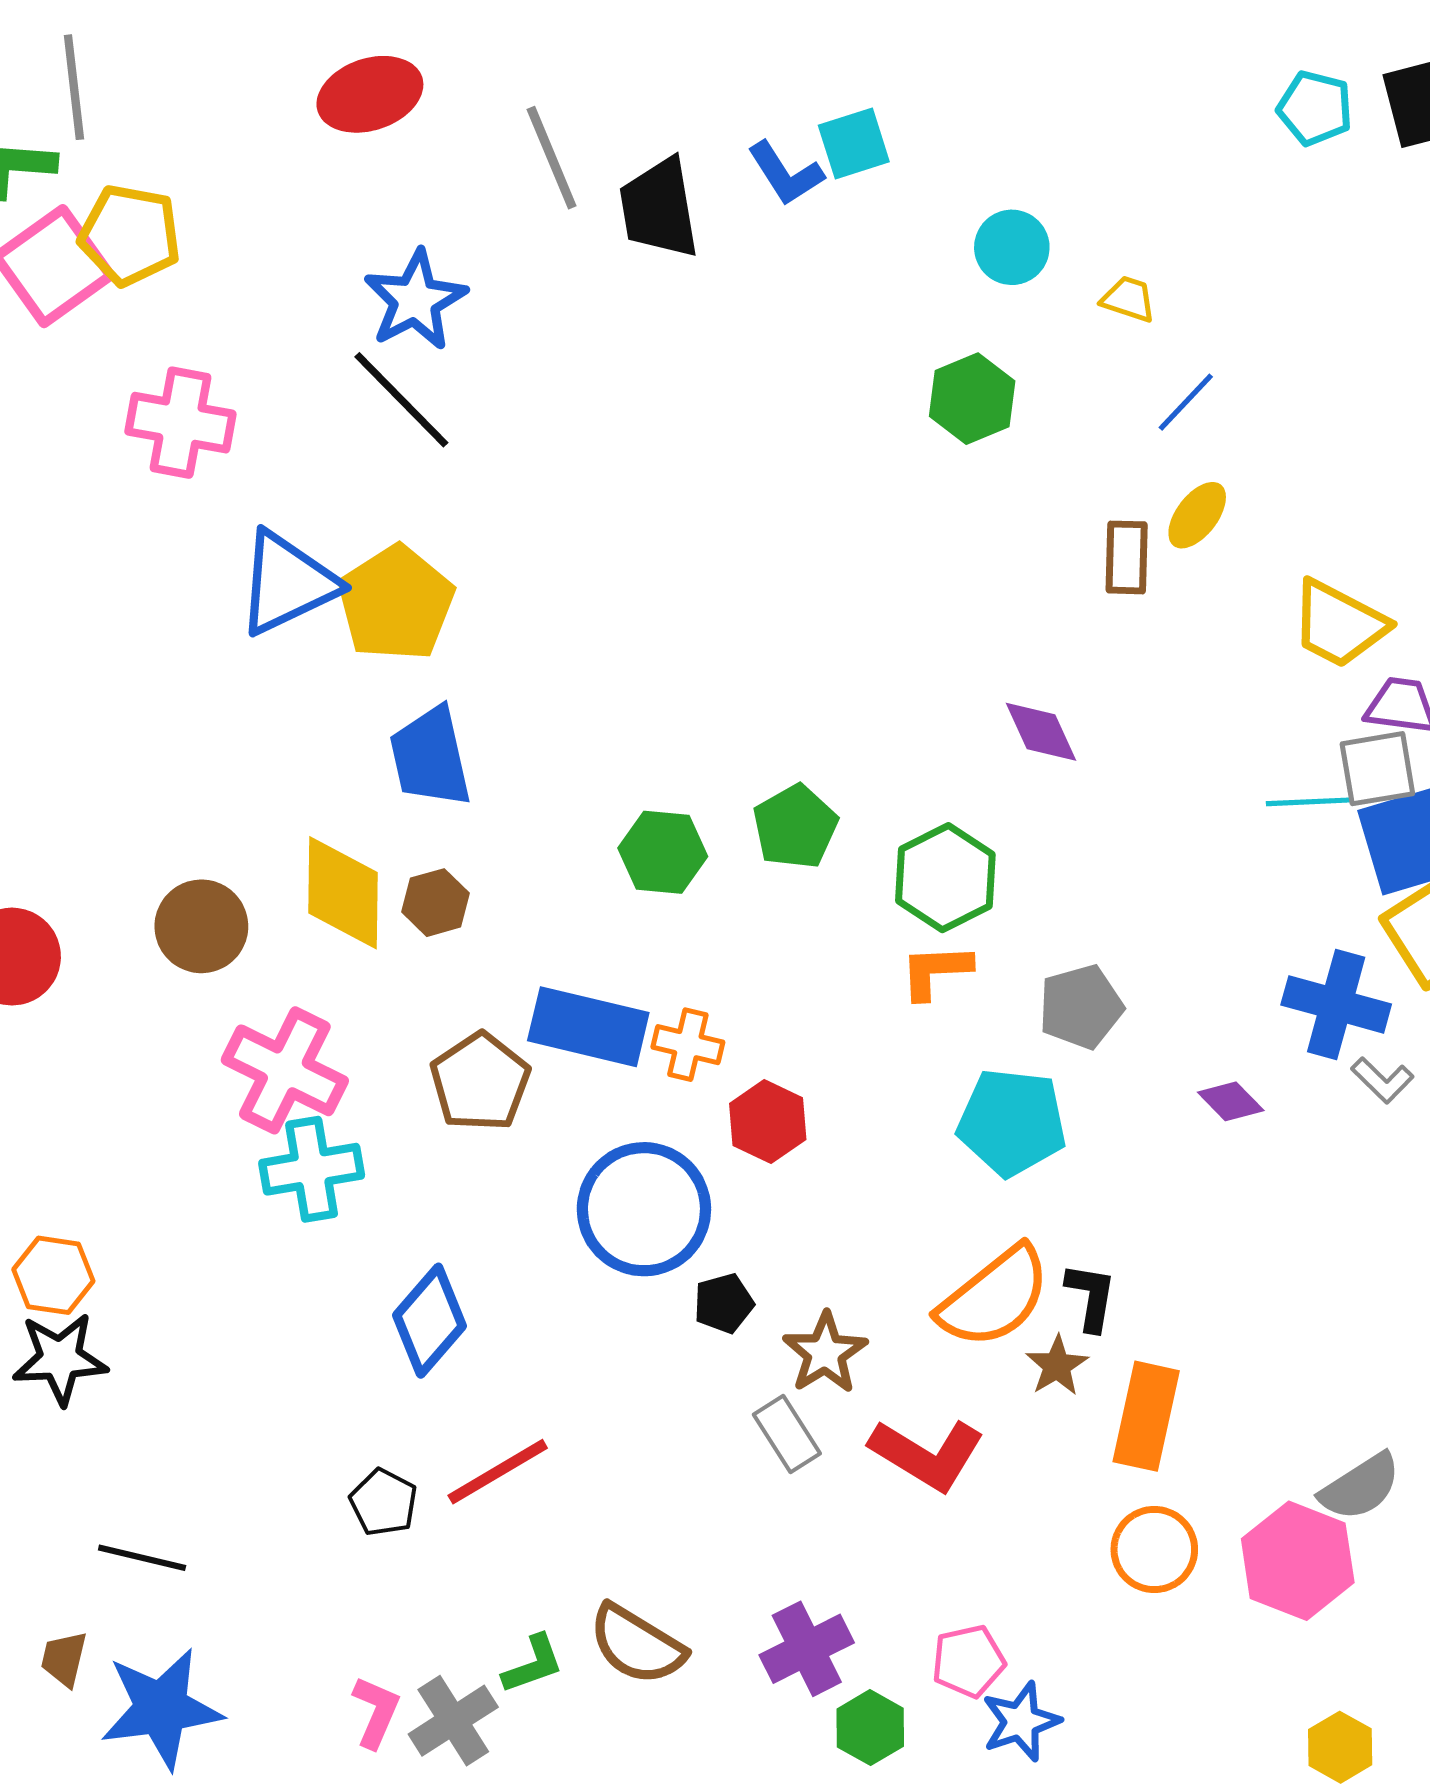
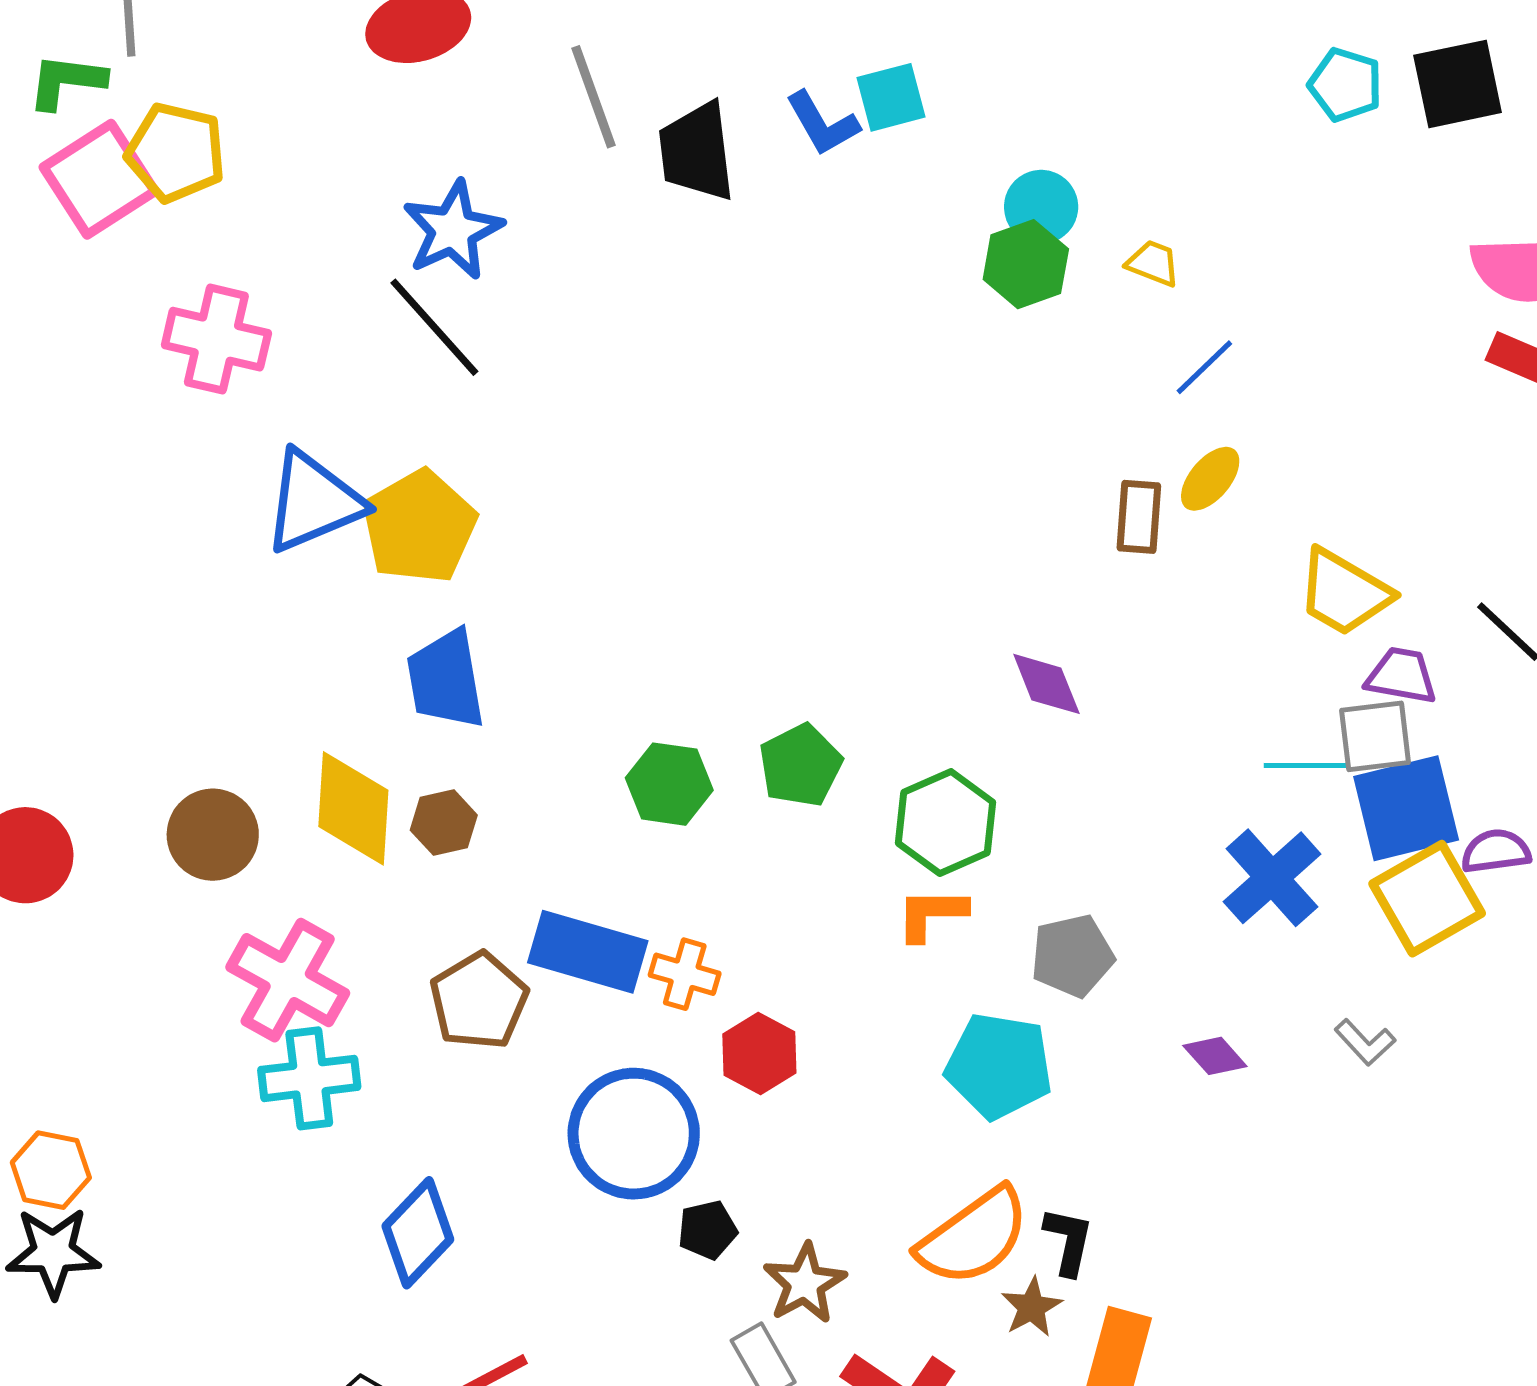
green hexagon: (972, 399) -> (1026, 264), moved
blue cross: (1336, 1004) -> (1272, 878), moved, turned 30

